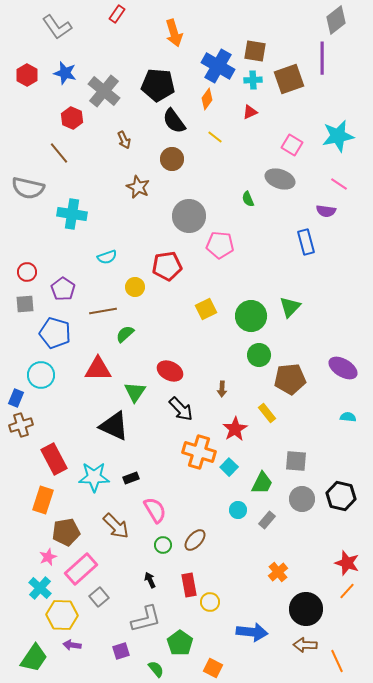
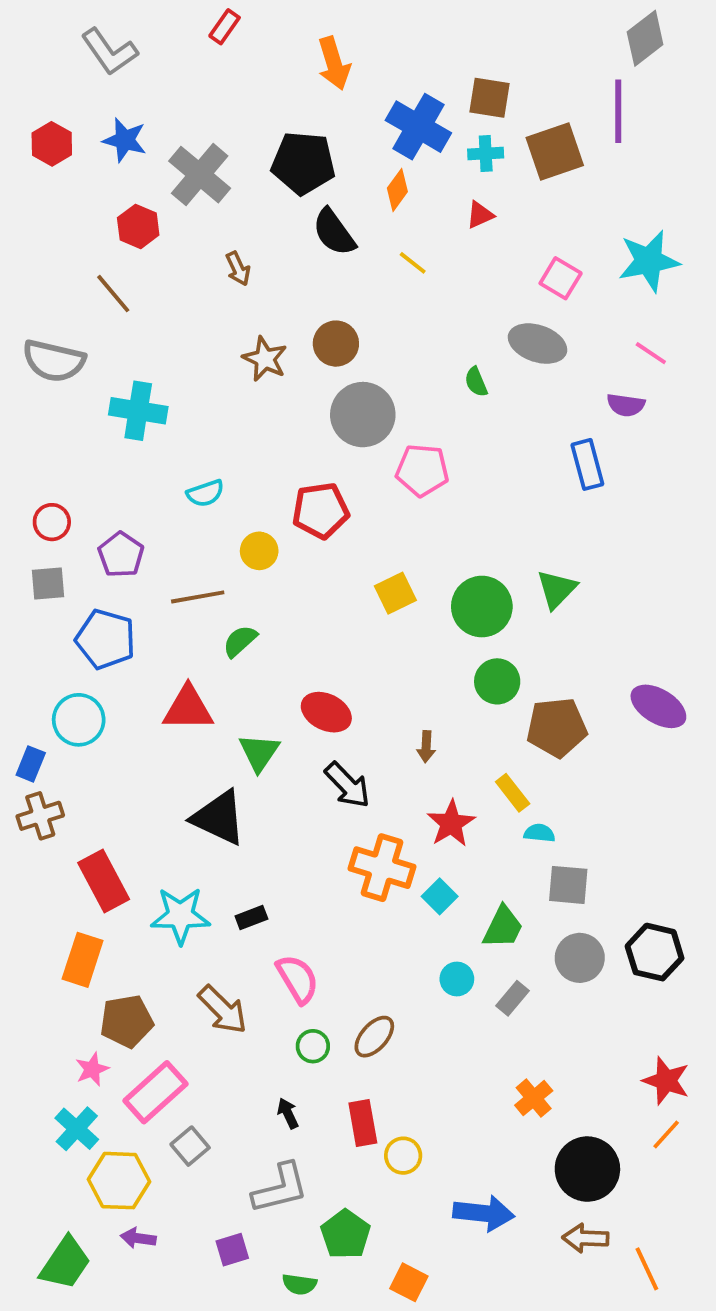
brown circle: (172, 159) -> (336, 344), moved
cyan semicircle: (348, 417) -> (539, 833), moved
green semicircle: (156, 669) -> (299, 1284), turned 138

